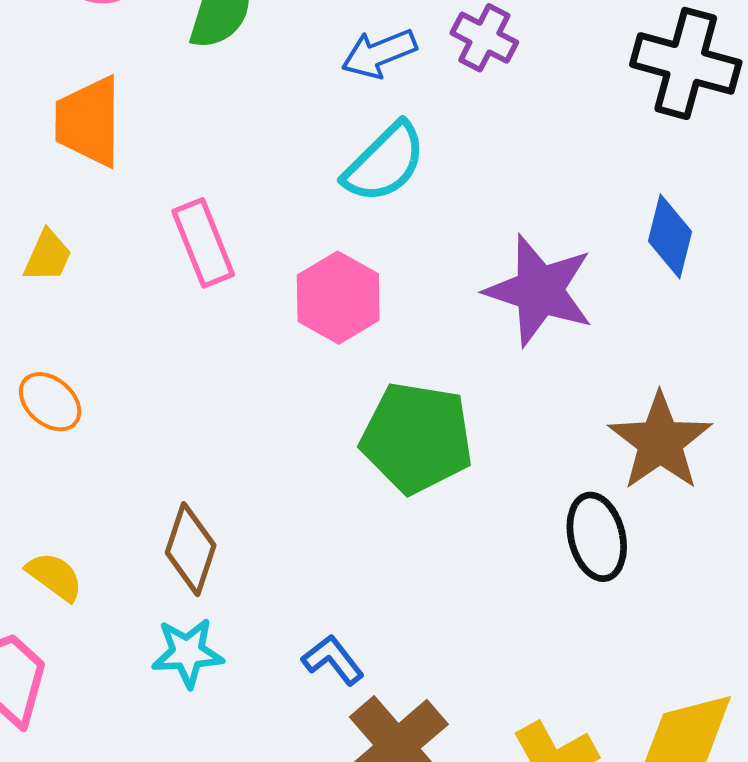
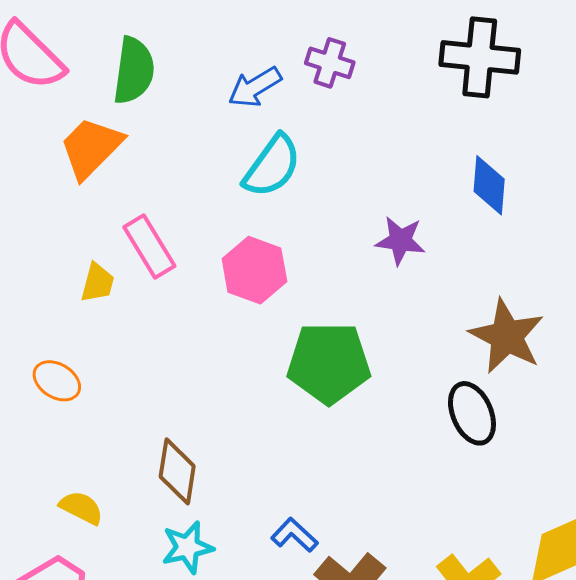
orange trapezoid: (89, 122) -> (91, 148), moved, turned 54
yellow trapezoid: (48, 256) -> (98, 283), moved
purple star: (539, 290) -> (400, 241), size x0.6

